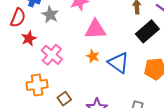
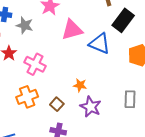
orange star: (93, 56) -> (80, 85), moved
blue triangle: (118, 63) -> (100, 43), moved

